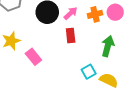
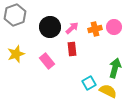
green arrow: (108, 46) -> (115, 68), moved
pink rectangle: (33, 57) -> (47, 61), moved

